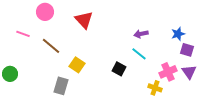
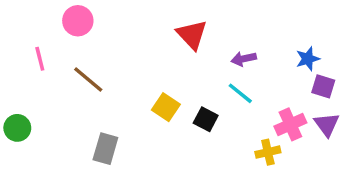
red triangle: (84, 20) -> (192, 35), moved
pink line: (23, 34) -> (40, 59), turned 56
yellow square: (77, 65) -> (166, 107), moved
yellow cross: (155, 88) -> (268, 152), turned -32

